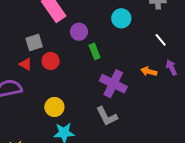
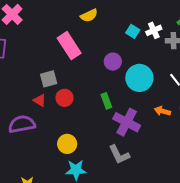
cyan circle: (121, 18) -> (139, 78), moved, size x1.4
purple circle: (79, 32) -> (113, 62), moved
green rectangle: (95, 51) -> (106, 101), moved

